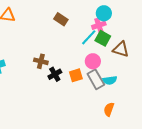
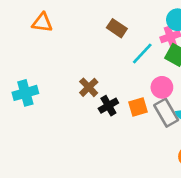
cyan line: (89, 37) -> (142, 54), moved
brown cross: (41, 61) -> (89, 87), turned 32

